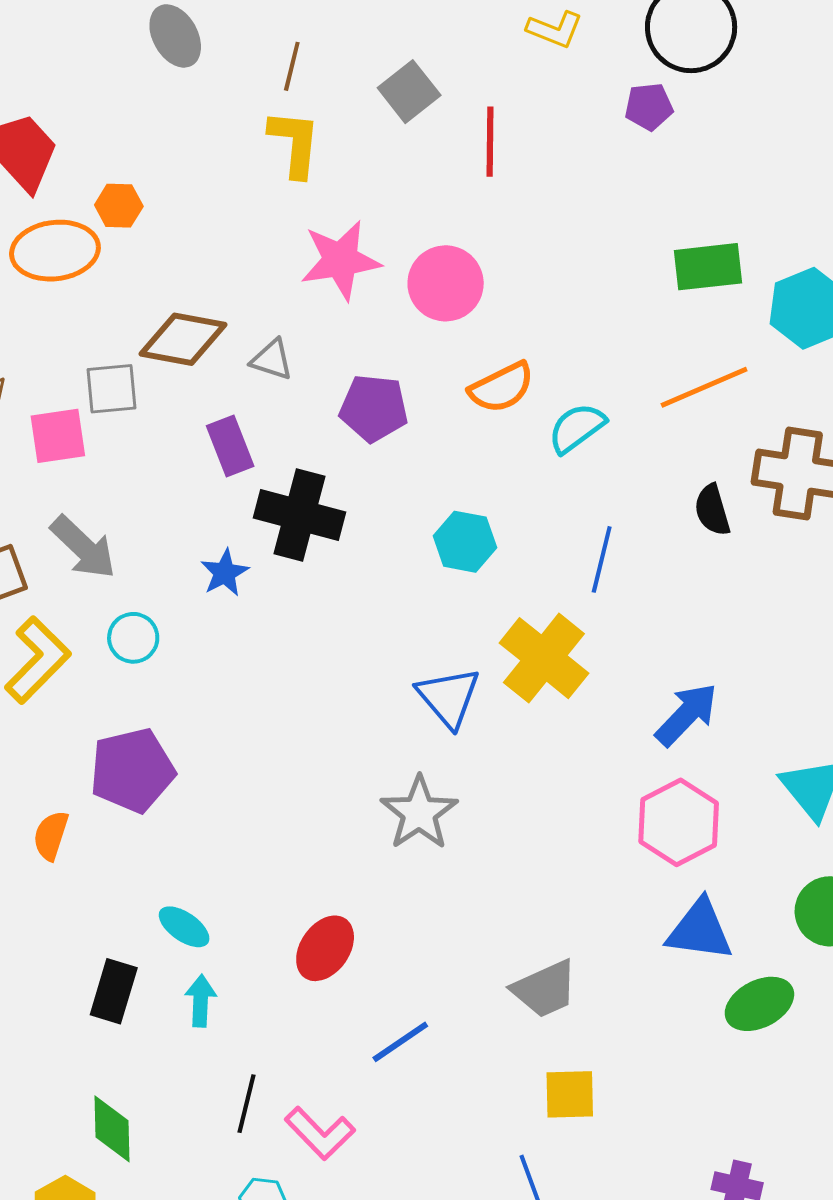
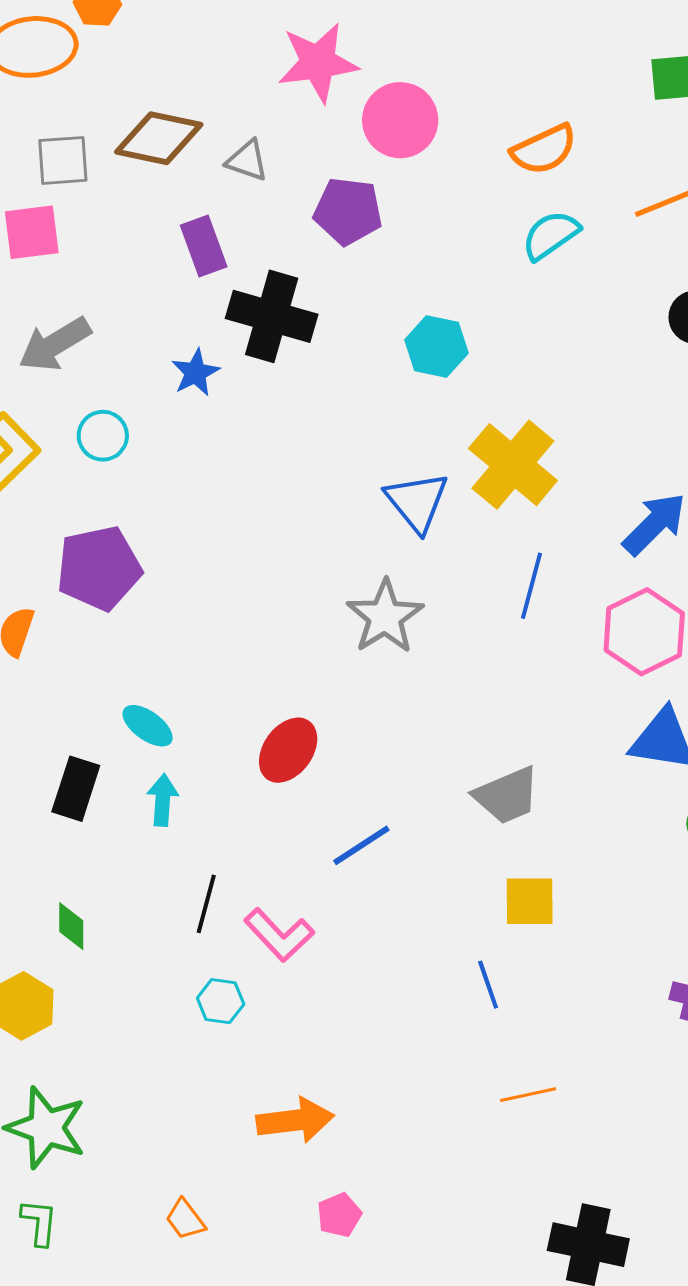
pink circle: (446, 283) -> (400, 120), moved
orange semicircle: (501, 387) -> (544, 149), moved
gray square: (111, 389) -> (63, 160), moved
gray arrow: (83, 547) -> (55, 344), turned 104
blue line: (602, 559) -> (532, 586), moved
green diamond: (112, 1129) -> (71, 926), size x0.7

